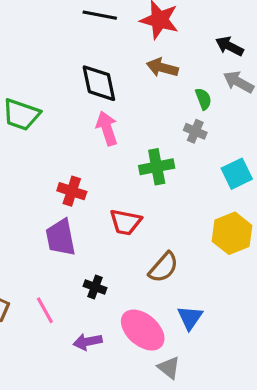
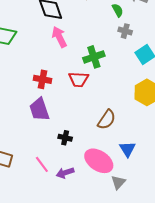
gray cross: (195, 131) -> (125, 31), moved
red trapezoid: (126, 222) -> (79, 79), moved
pink line: (45, 310) -> (42, 164), moved
gray triangle: (169, 368) -> (118, 182), turned 42

